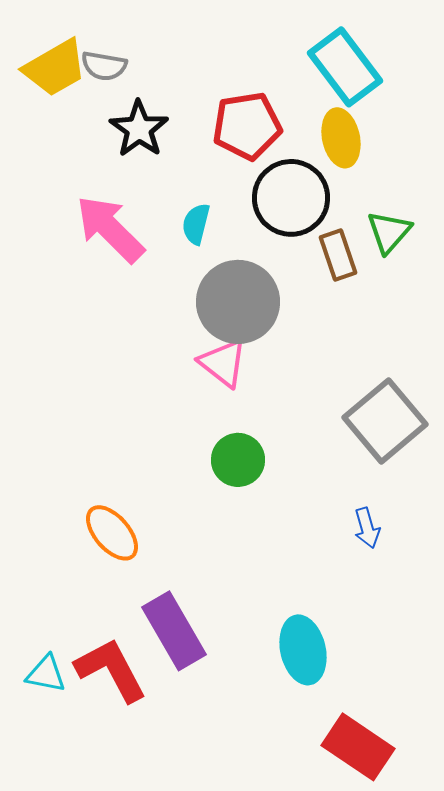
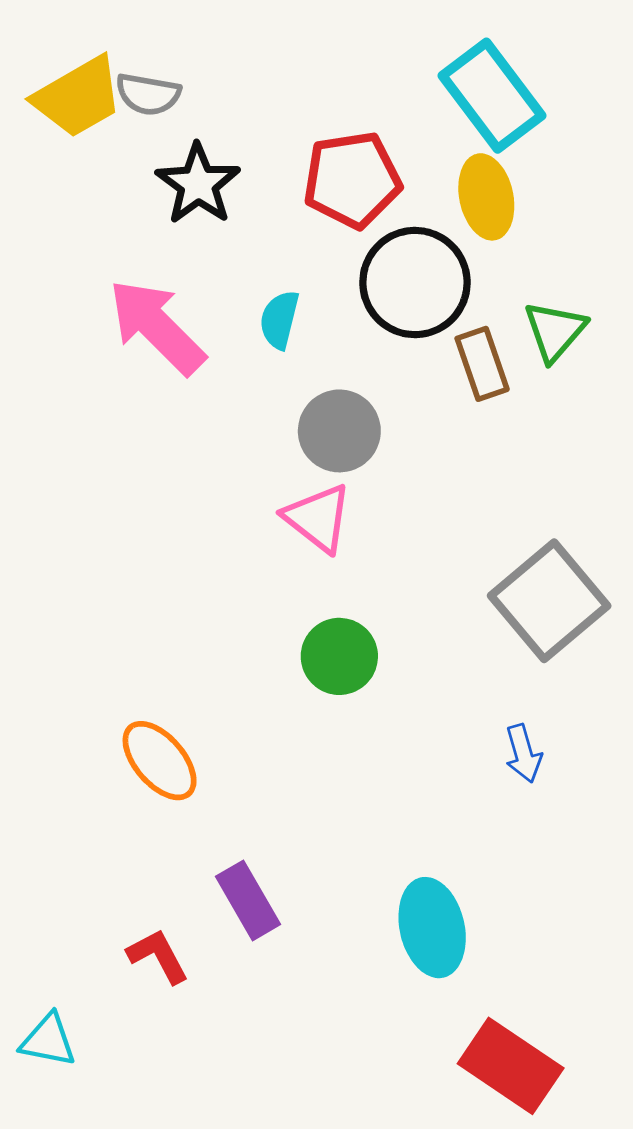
gray circle: (238, 302) -> (339, 431), size x0.7
purple rectangle: (174, 631) -> (248, 900), size x0.7
red L-shape: (111, 670) -> (158, 956), size x0.6
cyan triangle: (46, 674) -> (48, 1040), moved

